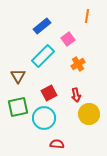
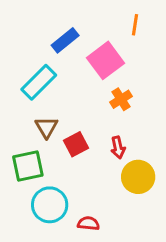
pink square: (68, 39) -> (106, 60), size x1.6
cyan rectangle: (43, 56) -> (39, 82), moved
brown triangle: (18, 76) -> (47, 127), moved
cyan circle: (44, 118) -> (50, 205), moved

